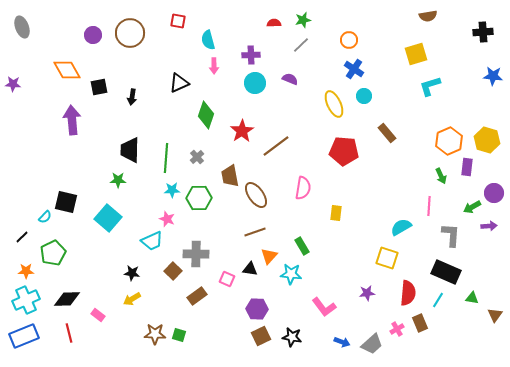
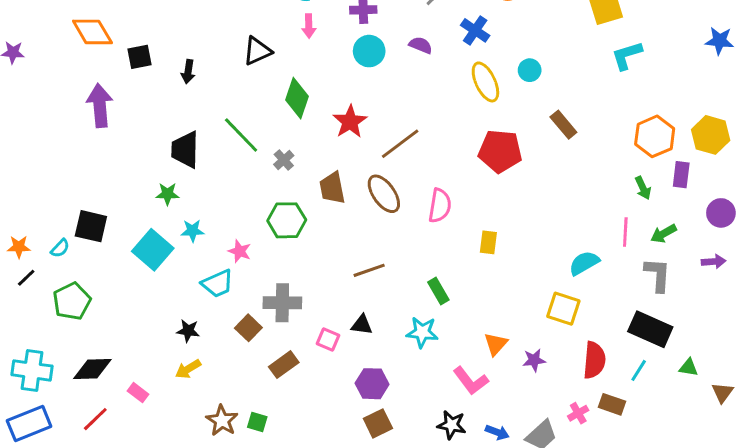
blue cross: (354, 69) -> (475, 30), moved
green line: (166, 158) -> (241, 135), moved, turned -48
cyan star: (172, 190) -> (193, 231), moved
brown ellipse: (256, 195) -> (384, 194), moved
green arrow: (472, 207) -> (664, 234), moved
orange triangle: (269, 256) -> (496, 344), moved
orange star: (26, 271) -> (19, 247), moved
cyan cross: (26, 300) -> (32, 370), turned 32
brown rectangle: (420, 323) -> (612, 404), turned -48
red line: (69, 333) -> (95, 419), turned 60
brown star: (155, 334) -> (222, 421), turned 30
black star: (292, 337) -> (452, 425), moved

